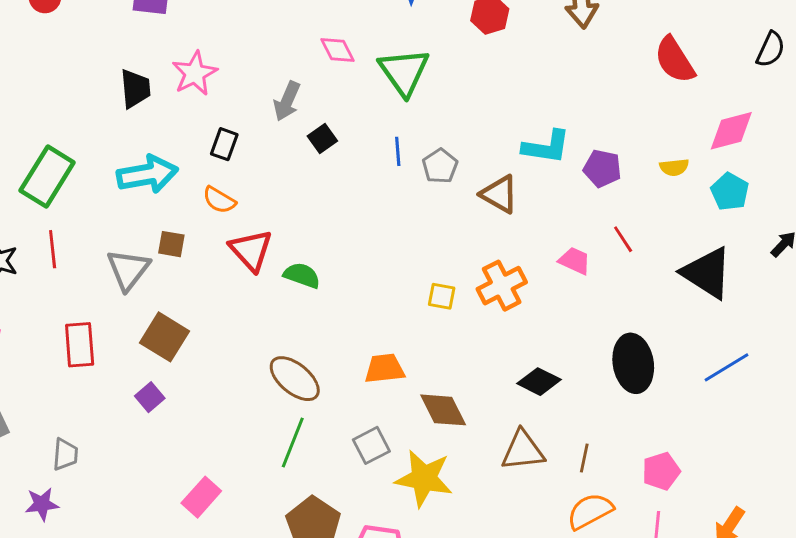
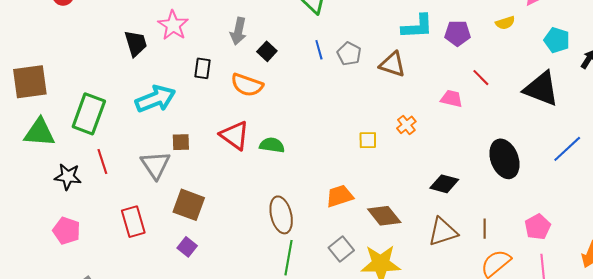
cyan pentagon: (730, 192) -> (557, 40), moved
orange semicircle: (219, 200) -> (247, 85), moved, size x1.4
orange cross: (502, 286) -> (406, 125), size x0.6
brown ellipse: (295, 379) -> (281, 215), turned 48

